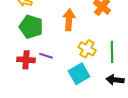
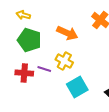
orange arrow: (69, 20) -> (67, 33), turned 110
yellow cross: (87, 49) -> (64, 61), moved

